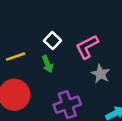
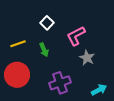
white square: (52, 41) -> (47, 23), moved

